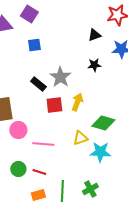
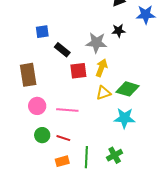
blue square: (34, 45) -> (42, 32), moved
gray star: (60, 77) -> (96, 43), moved, turned -30
pink circle: (18, 130) -> (37, 106), moved
yellow triangle: (80, 138) -> (103, 93), moved

